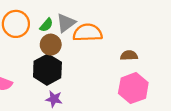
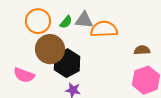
gray triangle: (66, 23) -> (84, 20), turned 42
brown circle: (51, 45) -> (50, 49), moved, size x1.5

